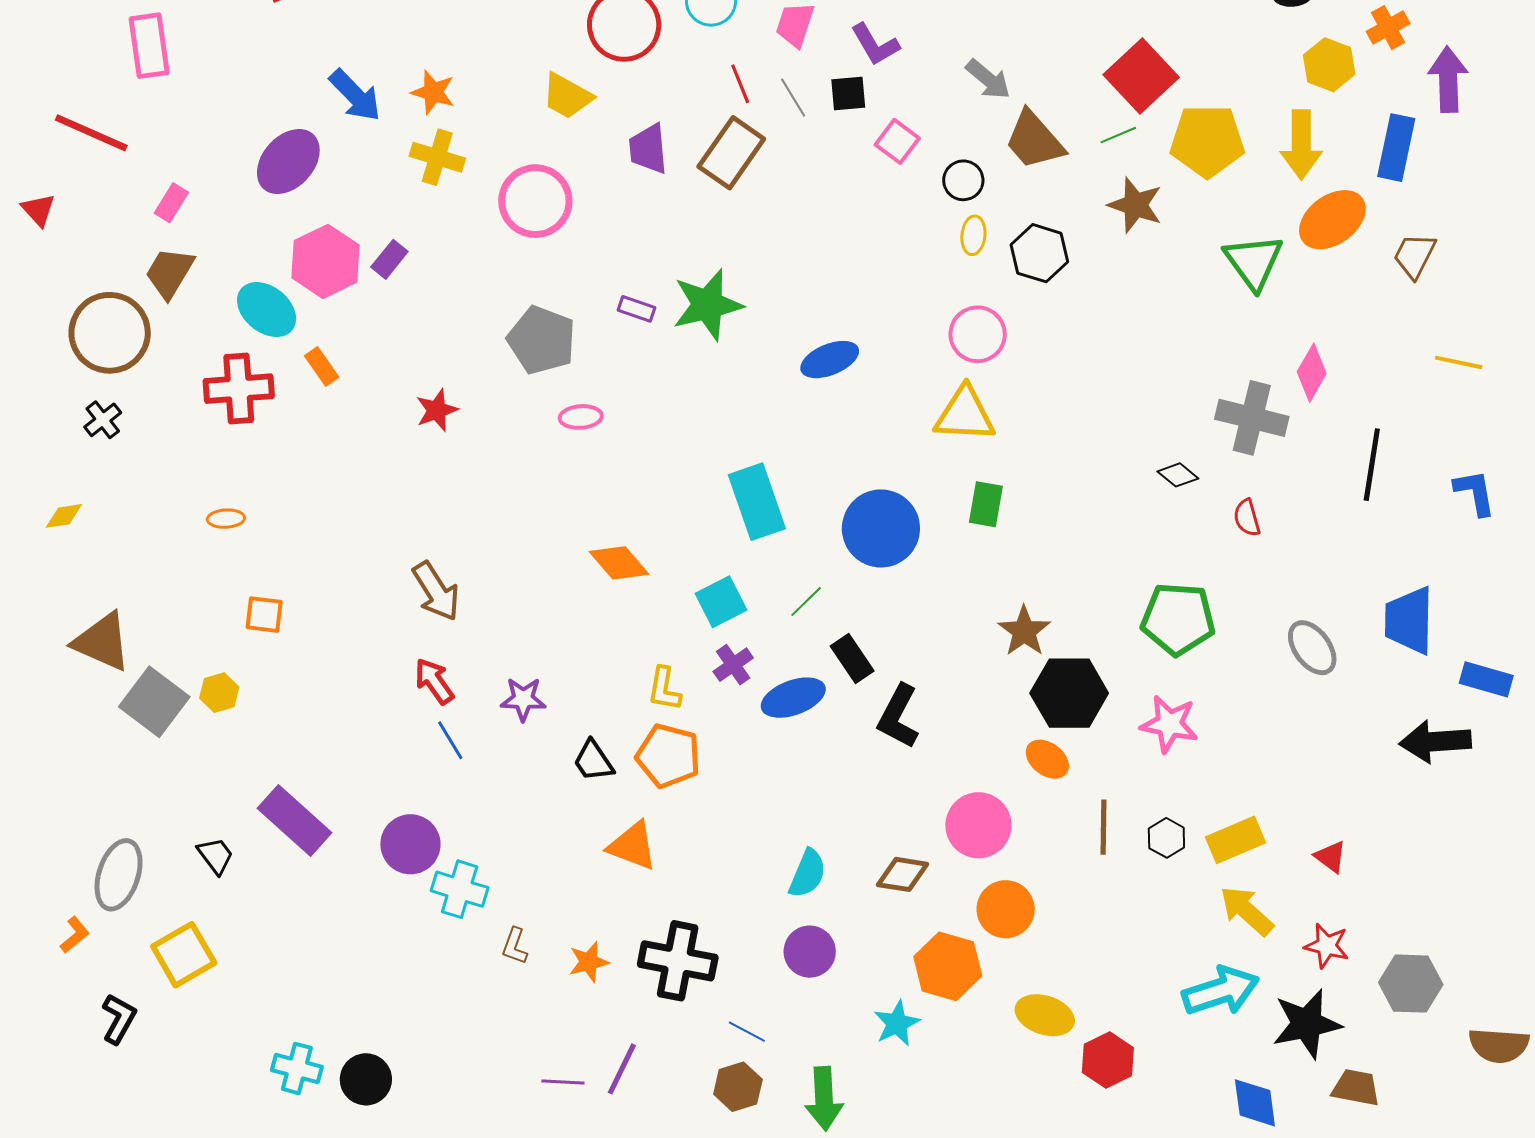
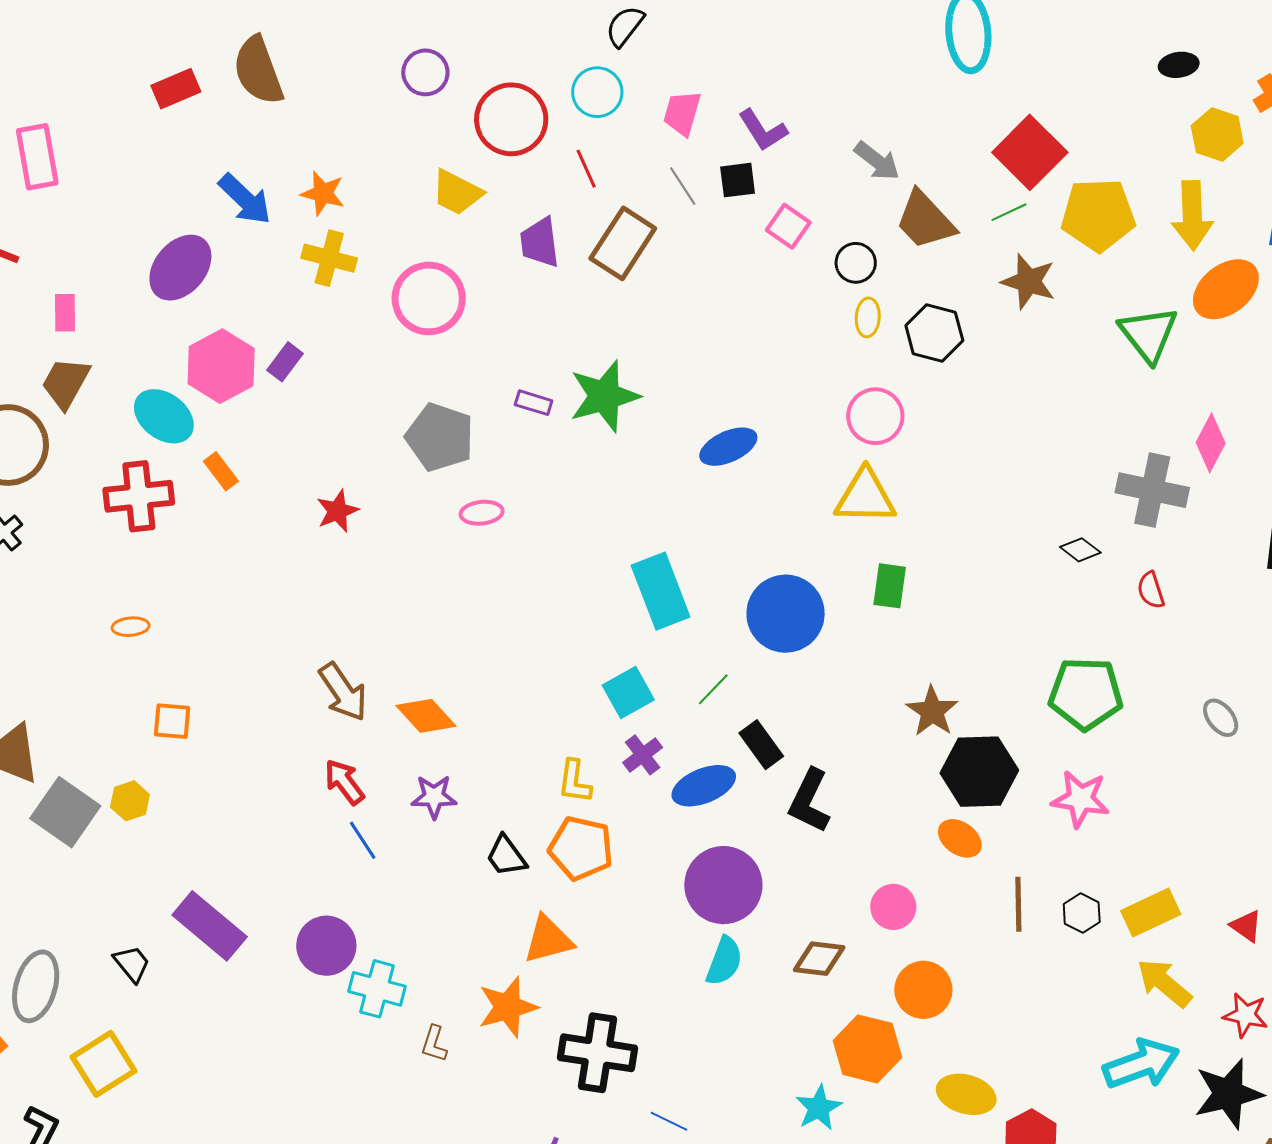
red line: (740, 84) -> (586, 169), moved
pink rectangle: (171, 203) -> (65, 313), turned -30
orange diamond: (619, 563) -> (426, 716), moved
gray ellipse: (1312, 648) -> (1221, 718), size x0.7
pink circle: (978, 825) -> (893, 907), size x0.7
orange triangle: (632, 846) -> (548, 940), turned -34
purple circle: (810, 952) -> (723, 885), moved, size x1.5
orange star: (589, 962) -> (508, 1007), moved, size x1.5

